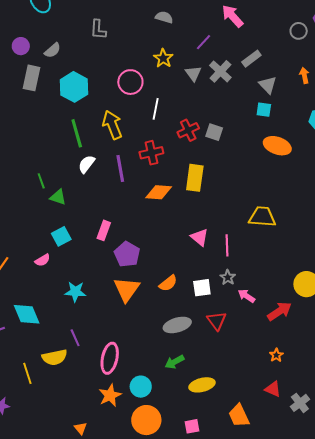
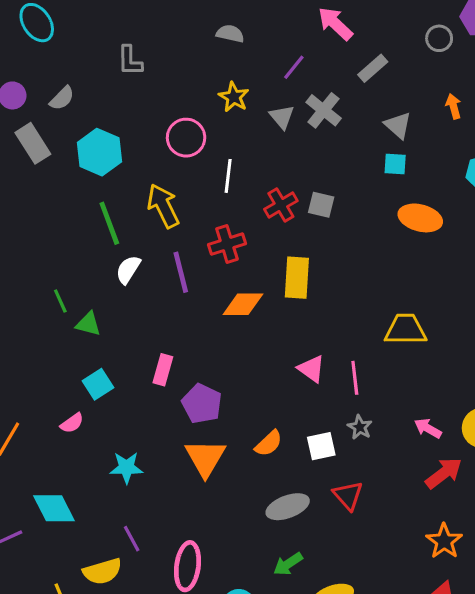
gray rectangle: (251, 59) -> (373, 68), moved
gray rectangle: (32, 78) -> (33, 143), turned -40
pink arrow: (246, 296) -> (428, 428), moved
orange star: (276, 355) -> (444, 541), size x1.6

